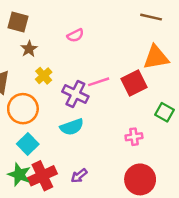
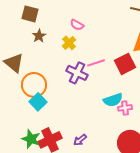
pink semicircle: (75, 35) -> (77, 25), turned 56
yellow cross: (44, 76) -> (69, 43), moved
cyan semicircle: (72, 127) -> (113, 100), moved
cyan square: (28, 144) -> (38, 102), moved

